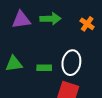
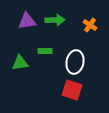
green rectangle: (44, 68) -> (45, 51), moved

